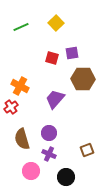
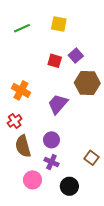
yellow square: (56, 23) -> (59, 24), turned -35
purple square: (72, 53) -> (76, 56), turned -32
red cross: (11, 107) -> (15, 121), moved
brown square: (87, 150) -> (92, 158), turned -32

